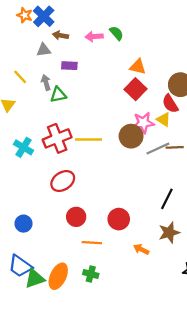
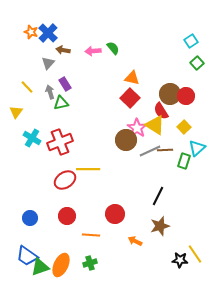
gray triangle: (44, 50) -> (48, 63), turned -40
purple rectangle: (69, 66) -> (65, 84), moved, turned 56
yellow triangle: (164, 119) -> (155, 125), size x1.5
pink star: (143, 123) -> (137, 128), turned -30
yellow line: (88, 140) -> (88, 169), moved
cyan cross: (23, 147) -> (32, 138), moved
red circle: (76, 217) -> (67, 216), moved
green cross: (91, 274) -> (90, 263), turned -32

